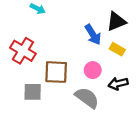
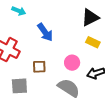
blue arrow: (93, 35) -> (45, 32), moved
brown square: (56, 72) -> (39, 67), size x0.6

